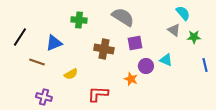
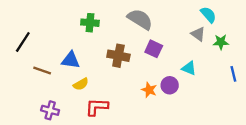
blue triangle: (54, 43) -> (71, 60), moved, turned 30
purple square: (135, 43) -> (154, 49), turned 35
purple circle: (146, 66) -> (170, 85), moved
red L-shape: (98, 94) -> (97, 107), moved

